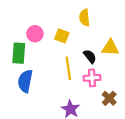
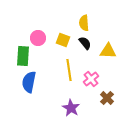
black semicircle: (90, 56) -> (85, 43), moved
pink cross: (92, 78) -> (91, 79), turned -35

